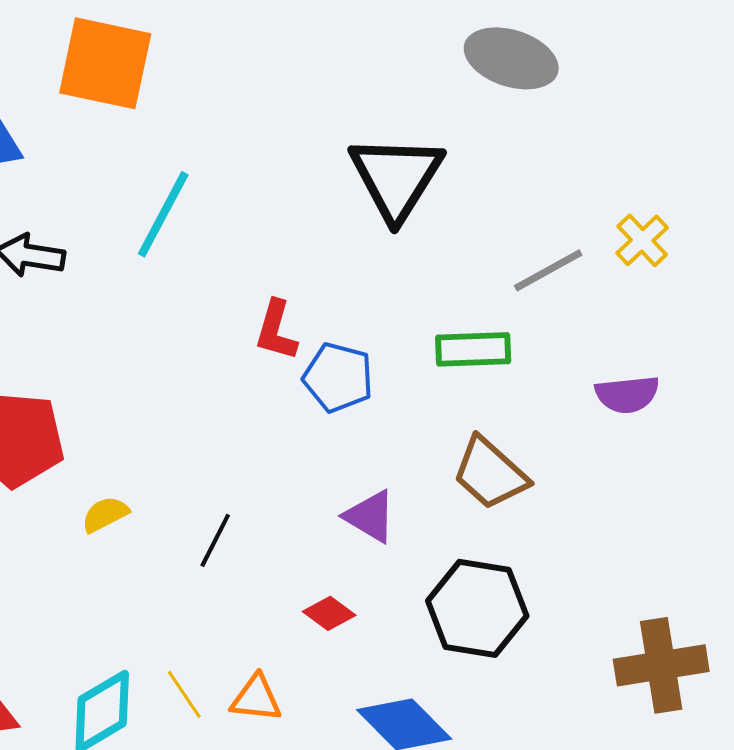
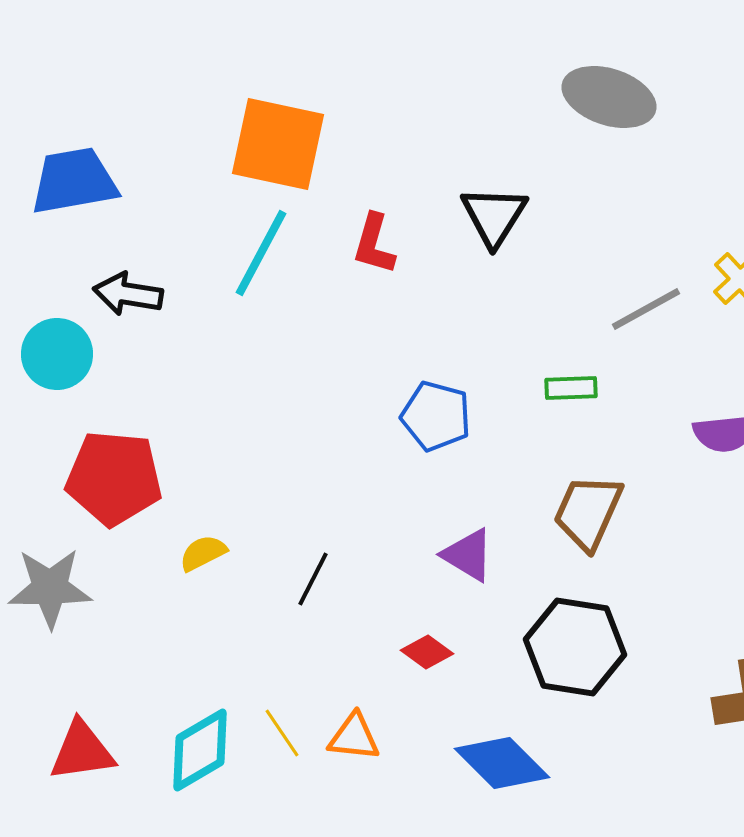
orange square: (105, 63) -> (278, 144), moved
black triangle: (396, 177) -> (494, 216), size x0.7
red L-shape: (276, 330) -> (374, 244), moved
green rectangle: (473, 349) -> (571, 388), size x0.7
brown trapezoid: (490, 473) -> (588, 512), turned 72

